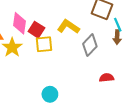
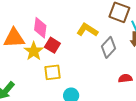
red square: (36, 30) -> (52, 45), moved
yellow square: (44, 44) -> (52, 72), moved

